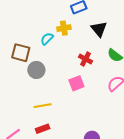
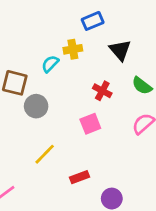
yellow line: (42, 106) -> (45, 154), turned -36
red rectangle: (43, 129) -> (80, 177), moved

